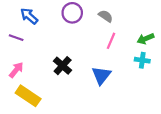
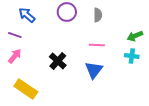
gray semicircle: (106, 16) -> (98, 15), turned 56
pink line: (111, 41) -> (97, 45), moved, turned 70
pink arrow: (16, 70) -> (15, 56), moved

